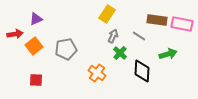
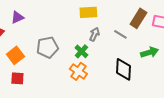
yellow rectangle: (107, 14) -> (88, 12), turned 54
brown rectangle: (157, 20) -> (138, 18), turned -66
orange square: (34, 46) -> (15, 55), moved
green cross: (120, 53) -> (81, 51), moved

